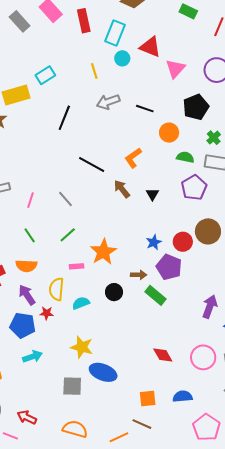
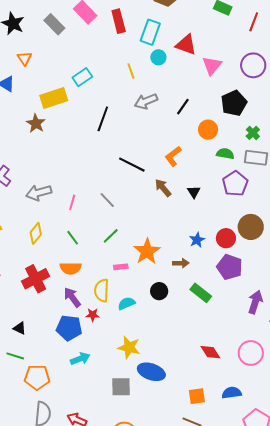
black line: (145, 109) -> (183, 107), turned -72
purple pentagon: (169, 267) -> (230, 267), moved
brown arrow: (139, 275) -> (181, 263), moved

